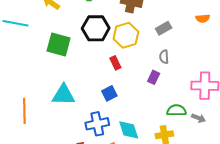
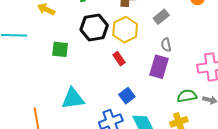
green square: (59, 44) -> (60, 49), size x0.7
purple rectangle: (154, 77) -> (159, 67), size x1.6
blue square: (109, 93) -> (127, 96), moved

